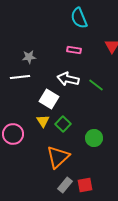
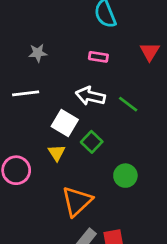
gray star: (29, 57) -> (38, 53), moved
green square: (63, 124) -> (92, 142), moved

